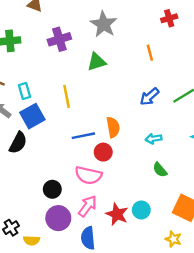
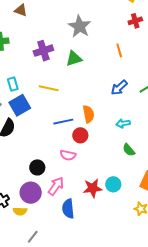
purple cross: (59, 39) -> (43, 51), moved
yellow line: (67, 96) -> (49, 88), turned -66
pink semicircle: (88, 175) -> (68, 155), size x0.7
pink arrow: (88, 206) -> (56, 186), moved
red star: (117, 214) -> (93, 188), turned -30
purple circle: (58, 218) -> (31, 193), moved

